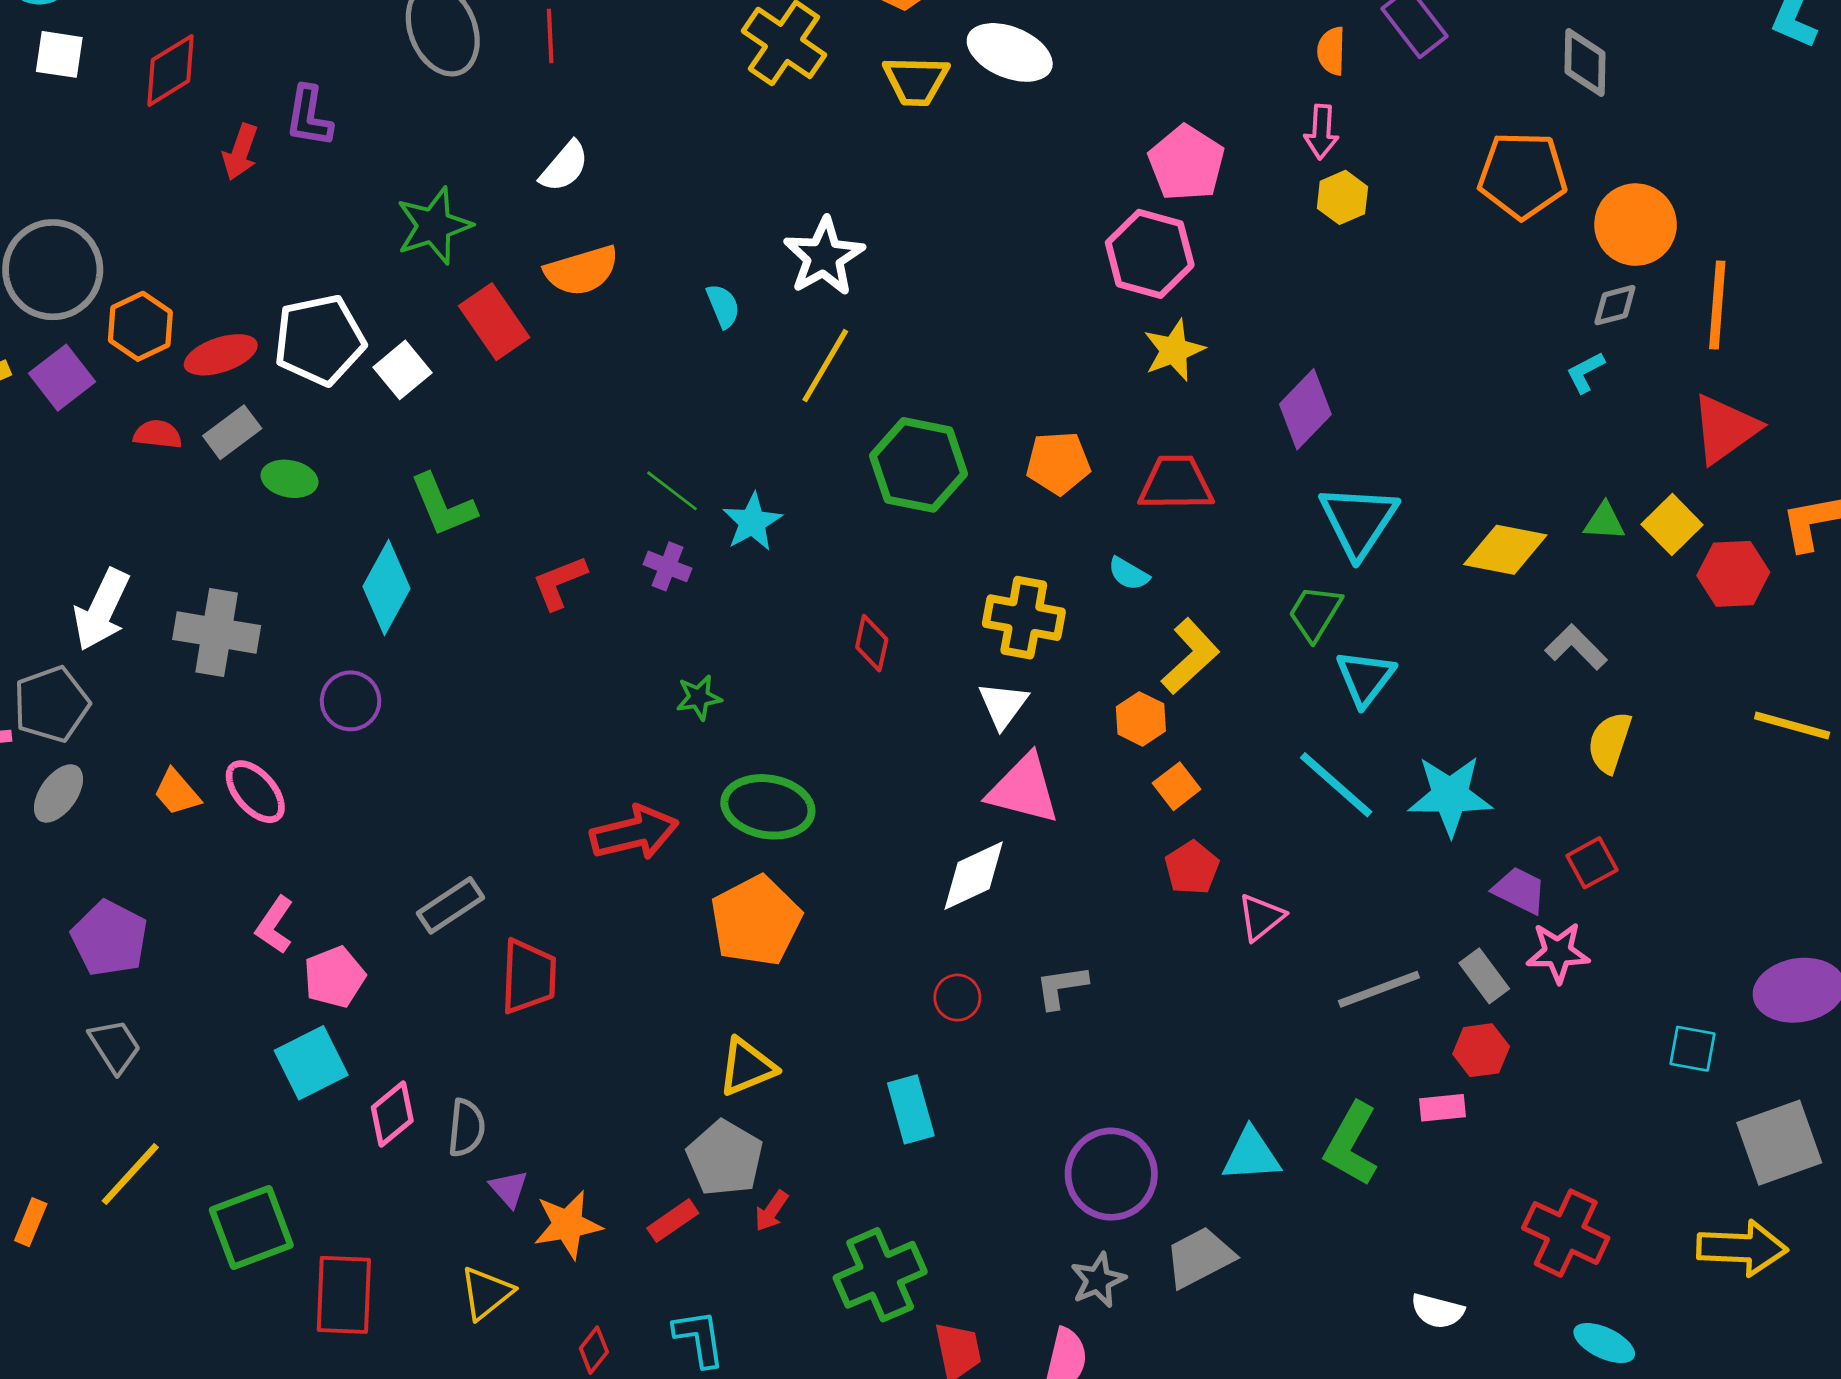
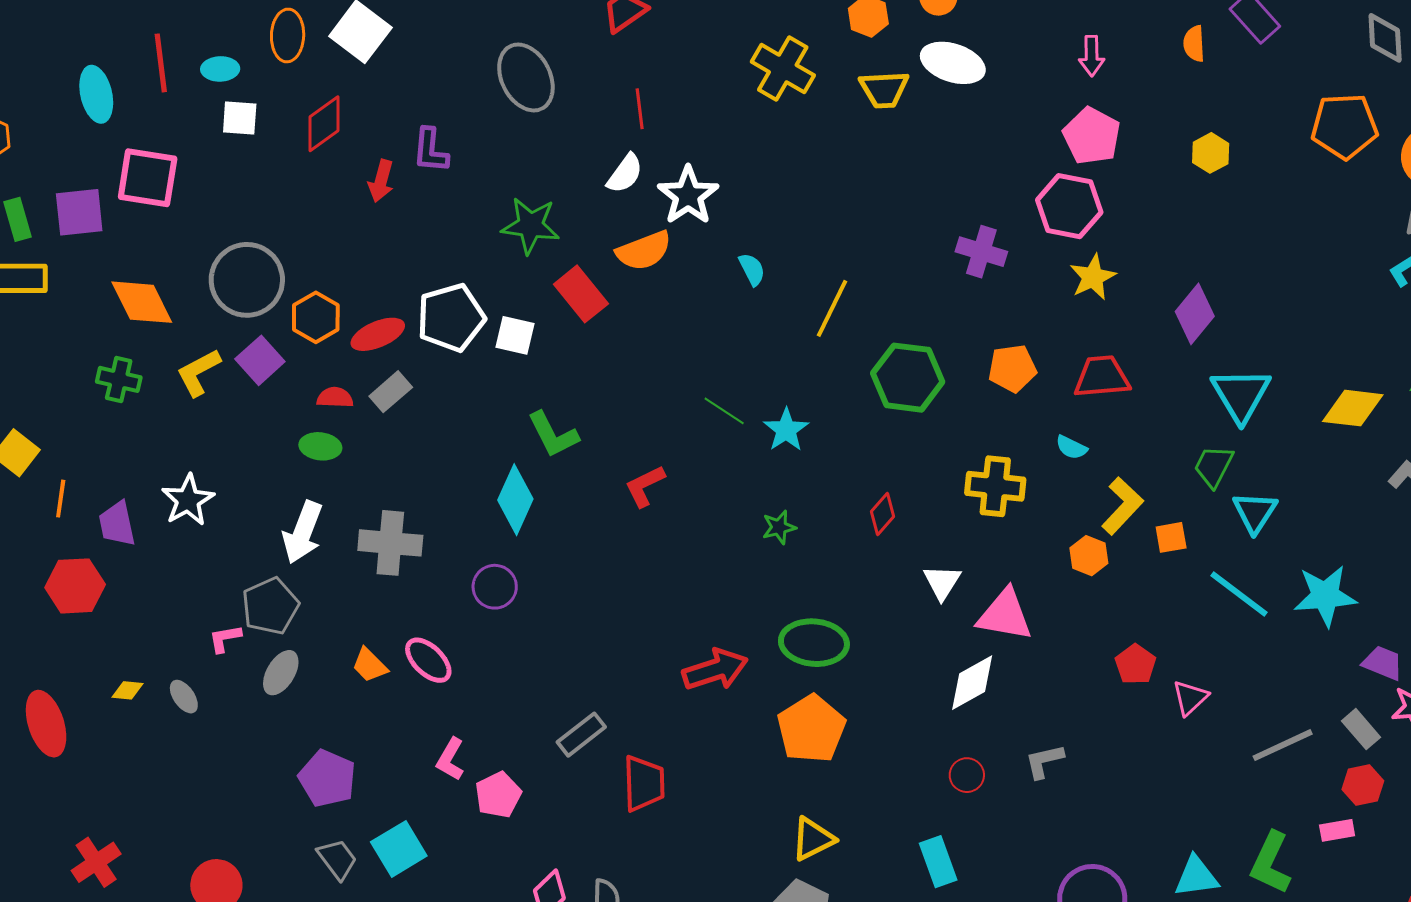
red line: (550, 36) -> (640, 109), moved
pink arrow: (1321, 132) -> (1092, 56), moved
green star: (434, 226) -> (530, 225), turned 30
white star: (824, 257) -> (688, 195), moved
white square: (402, 370) -> (515, 335), turned -33
green ellipse: (289, 479) -> (320, 446), moved
purple cross: (667, 566) -> (981, 252), moved, size x1.4
red diamond: (872, 643) -> (883, 514), turned 33
green star: (699, 697) -> (779, 527), moved
white triangle: (1003, 705) -> (942, 582), moved
orange square: (1177, 786) -> (1171, 537), moved, turned 32
cyan square: (311, 1063) -> (399, 849), moved

